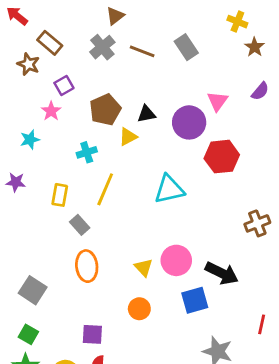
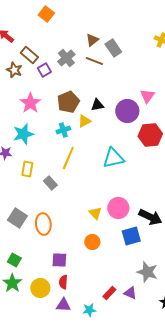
brown triangle: (115, 16) -> (92, 40), moved
gray rectangle: (186, 47) -> (113, 48), moved
purple square: (64, 86) -> (44, 70), moved
pink star: (51, 111) -> (30, 103), size x1.5
cyan star: (30, 140) -> (23, 134), moved, size x1.5
cyan cross: (87, 152) -> (63, 130), moved
yellow rectangle: (60, 195) -> (27, 169), moved
orange ellipse: (87, 266) -> (43, 224), moved
gray square: (33, 290) -> (17, 218), moved

